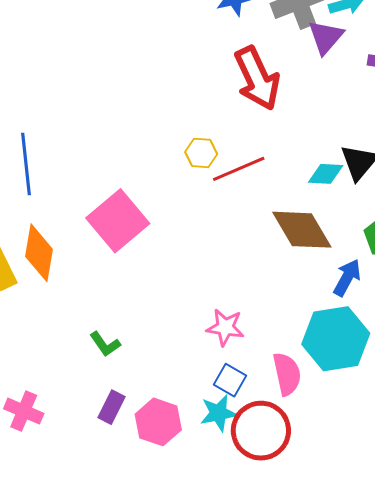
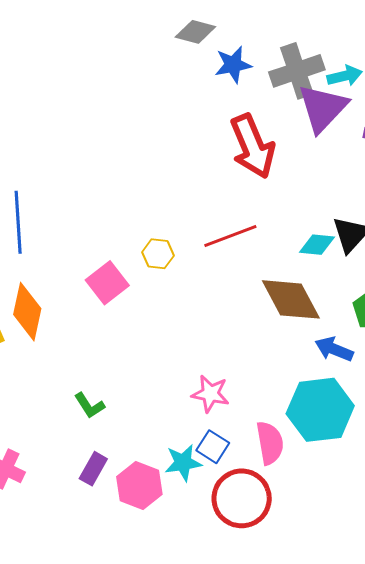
purple triangle: (326, 37) -> (323, 108), size x1.4
yellow hexagon: (201, 153) -> (158, 254), moved
pink square: (118, 221) -> (107, 283), size x0.7
blue arrow: (347, 278) -> (334, 349), turned -99
cyan star: (218, 413) -> (183, 463), moved

